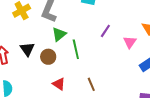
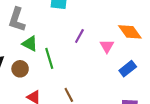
green triangle: (59, 34) -> (30, 44), turned -49

